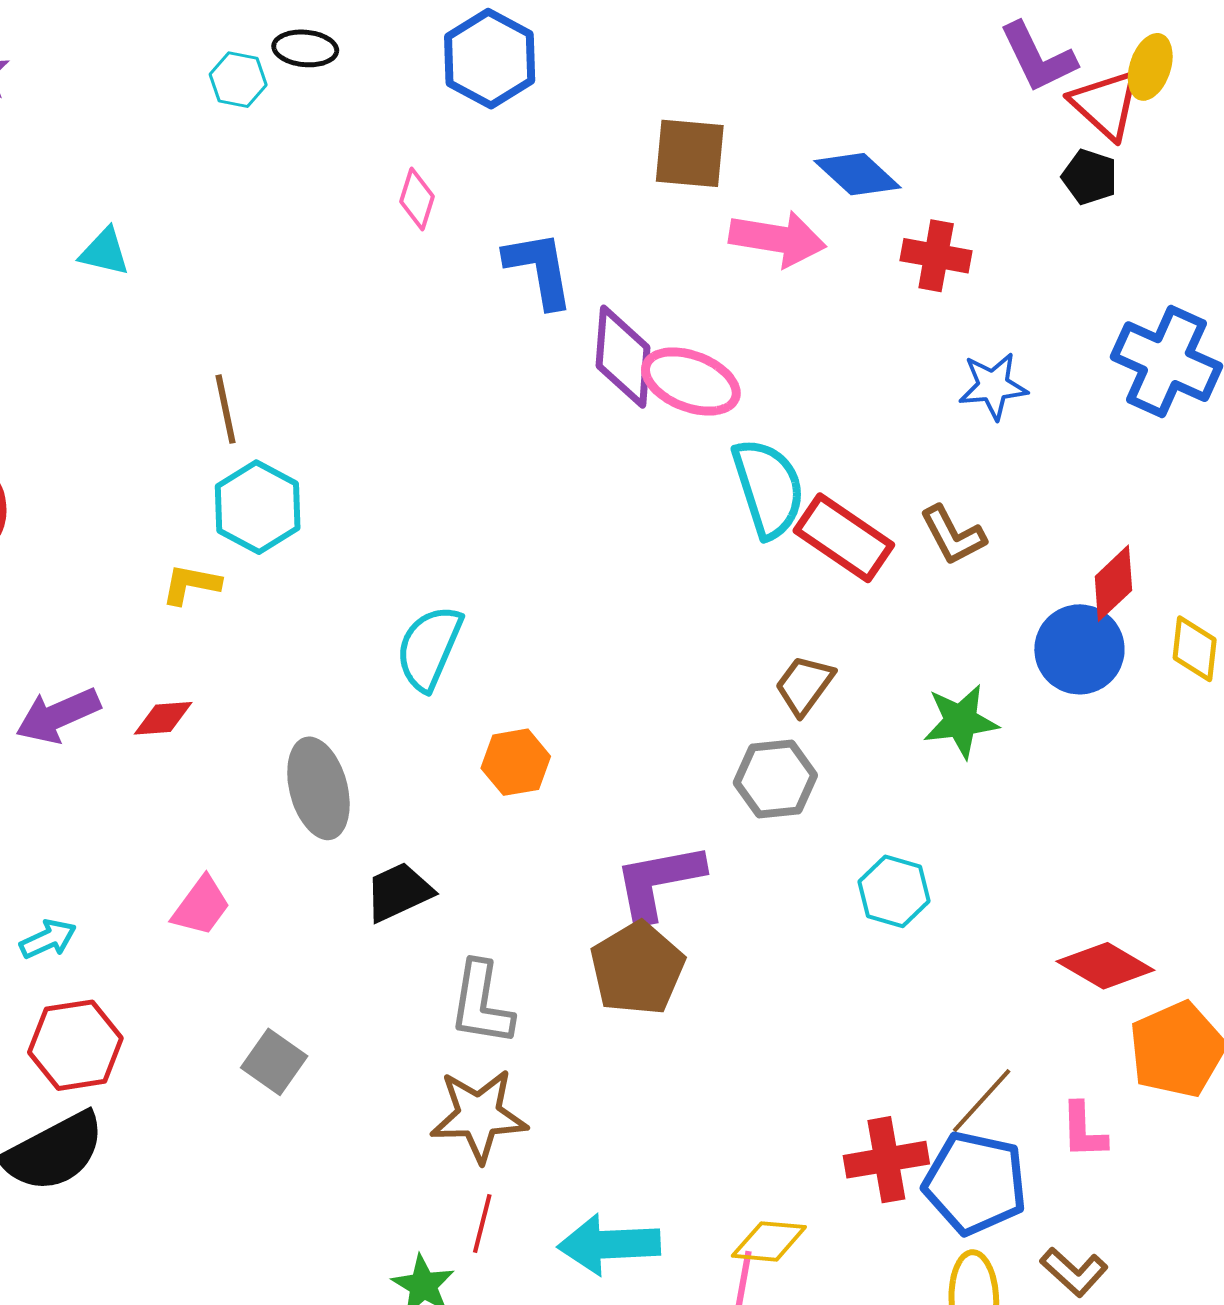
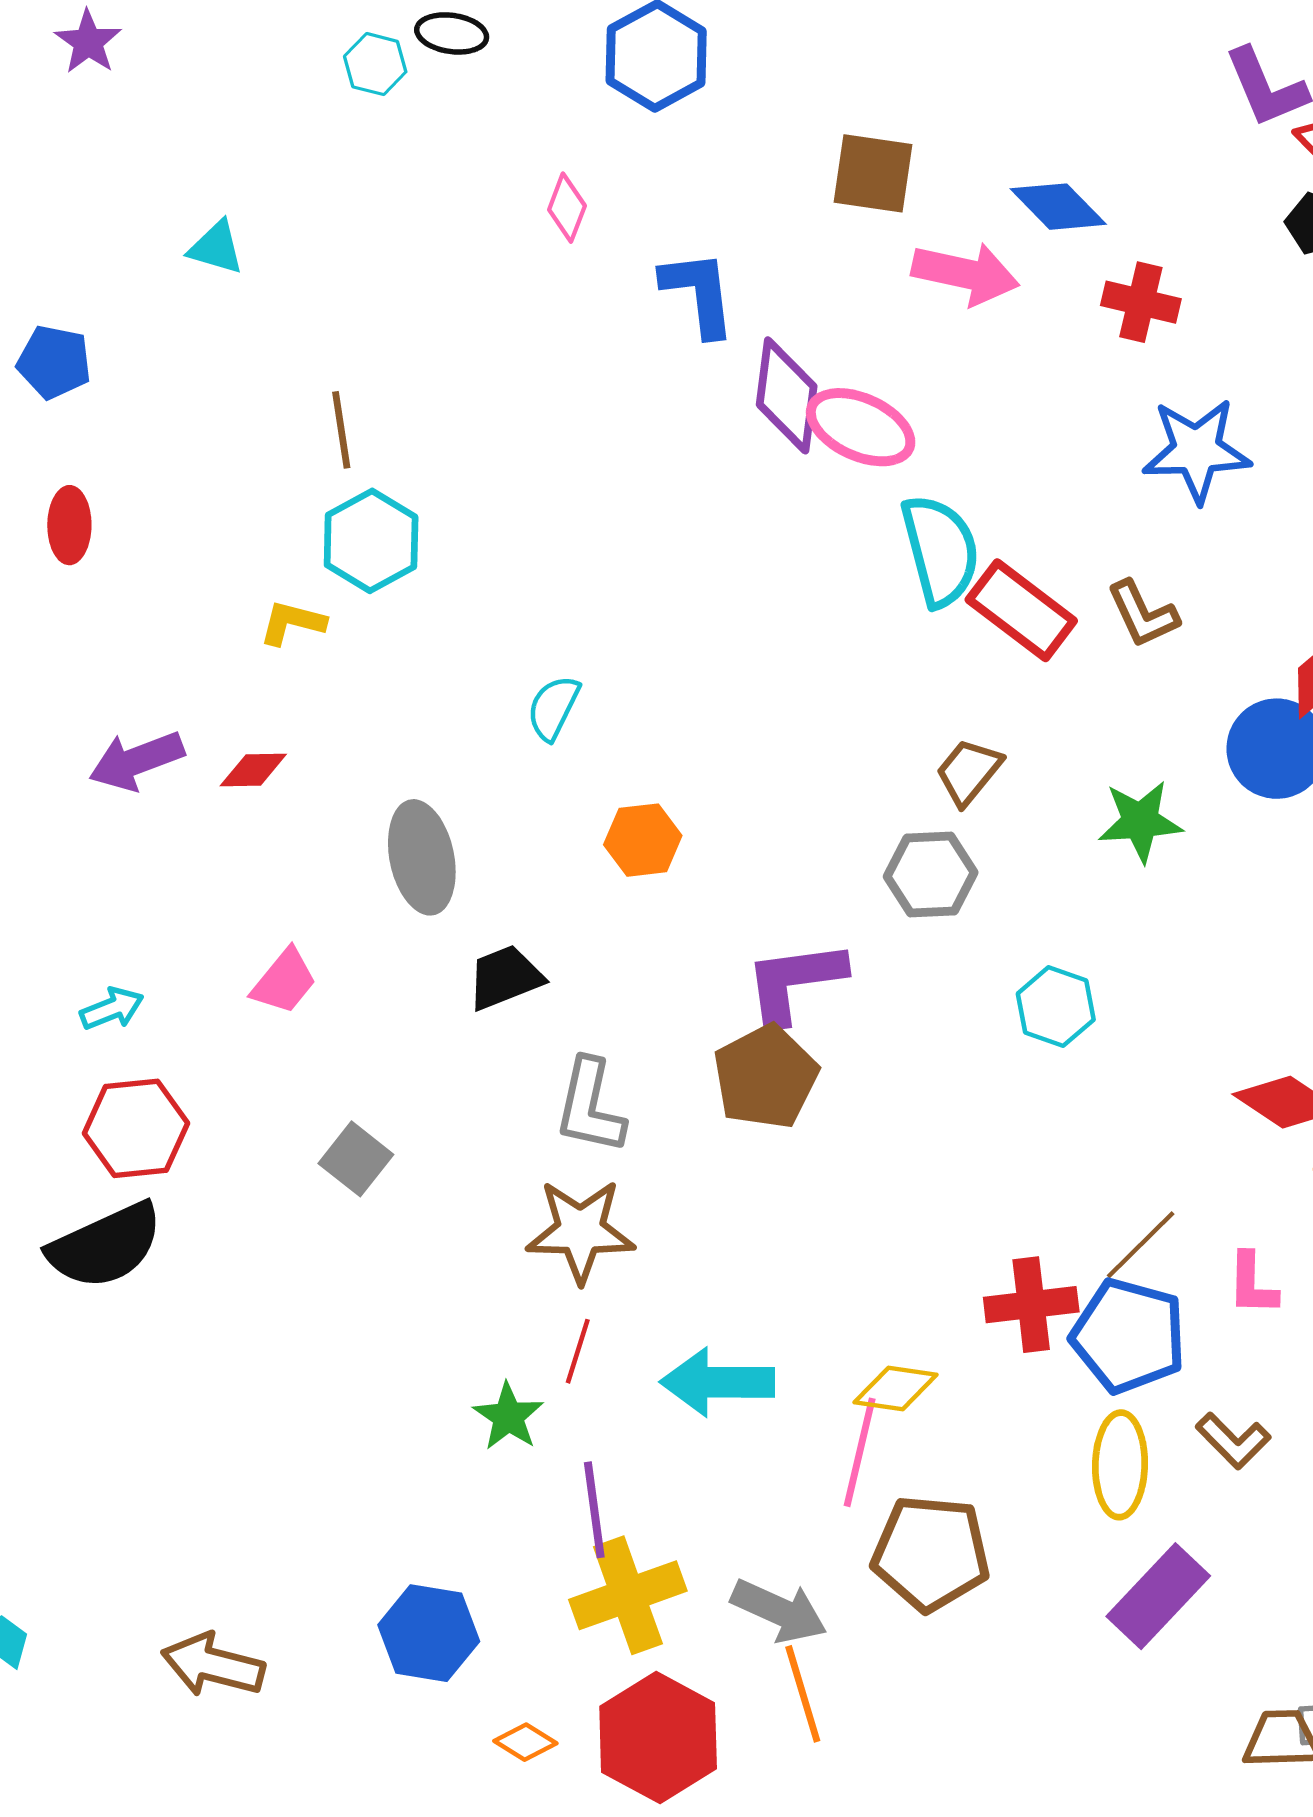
blue star: (993, 386) -> (1197, 450), size x1.4
cyan semicircle: (429, 648) -> (553, 708), size x0.7

